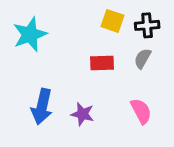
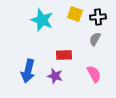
cyan star: (30, 34) -> (42, 20), moved, turned -30
red rectangle: (102, 63) -> (64, 55), moved

